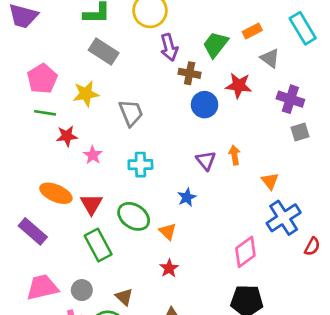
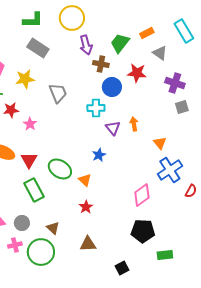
cyan cross: (140, 165) -> (96, 108), moved

